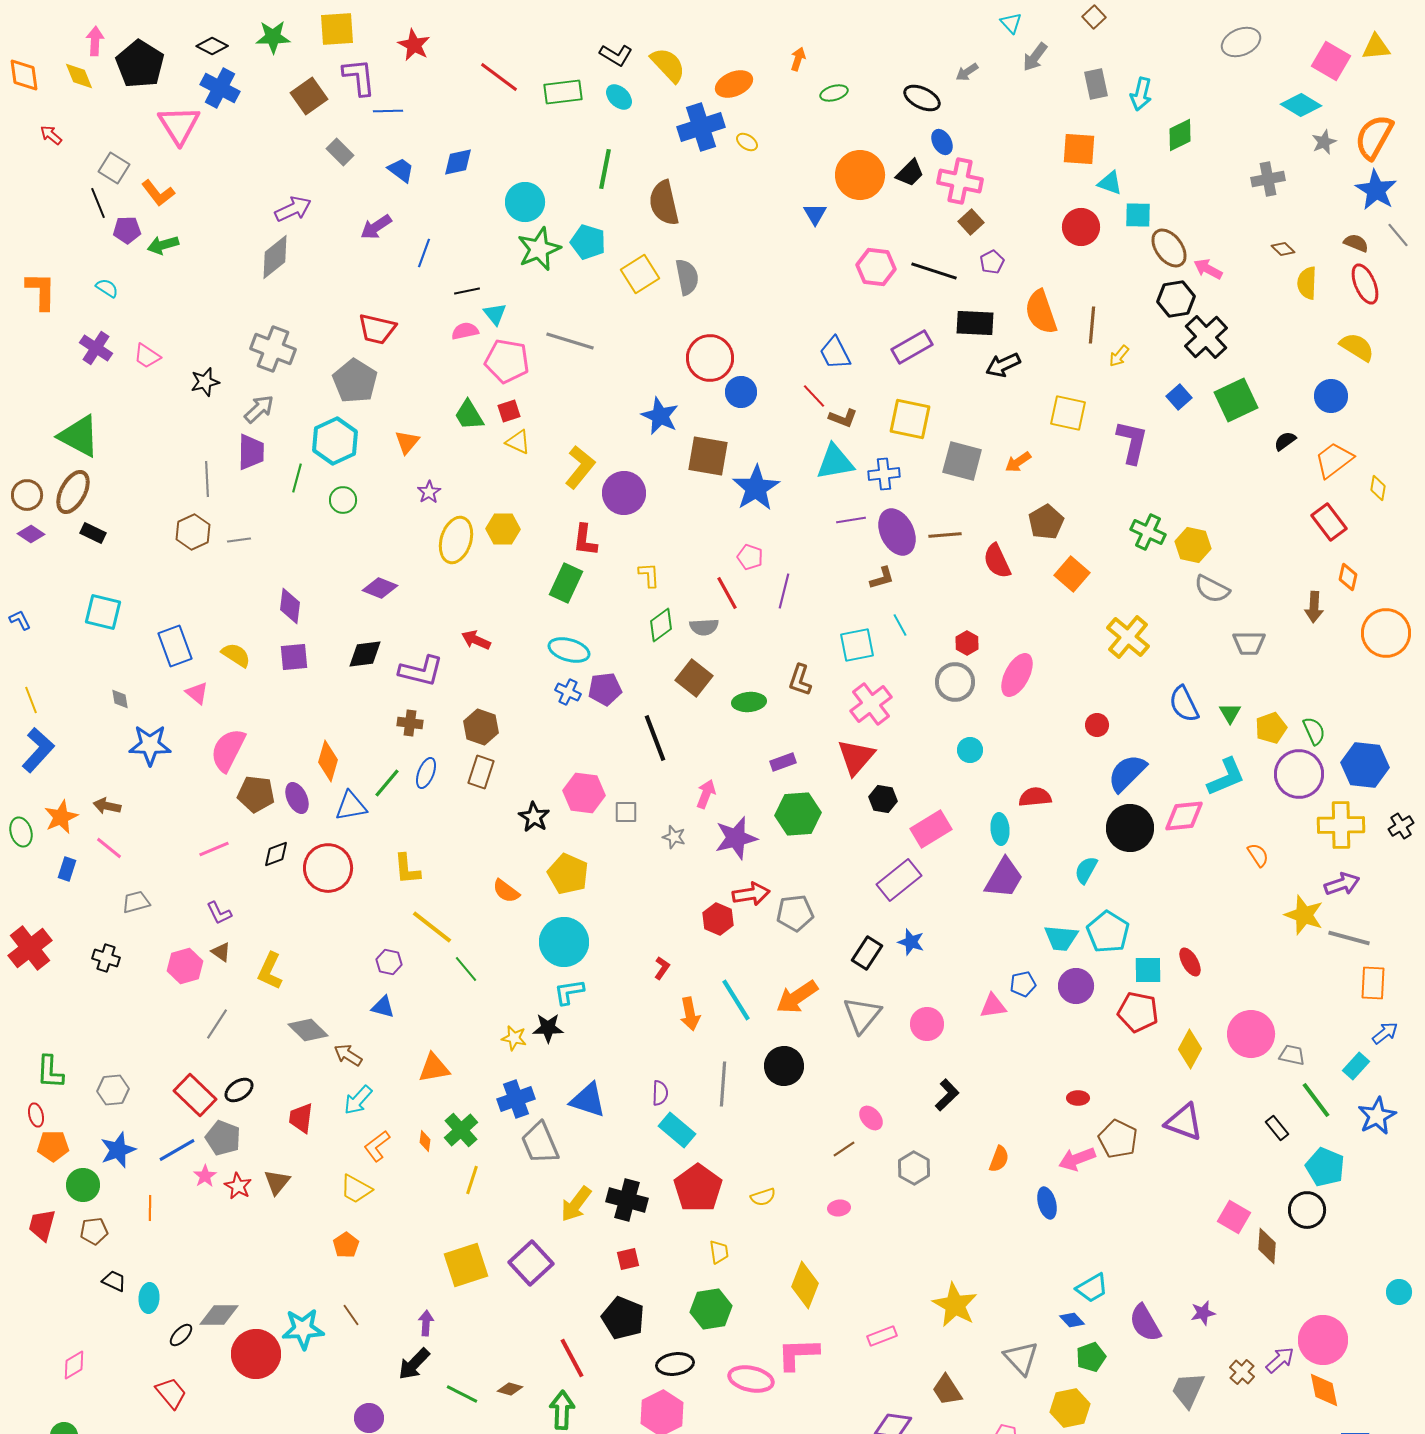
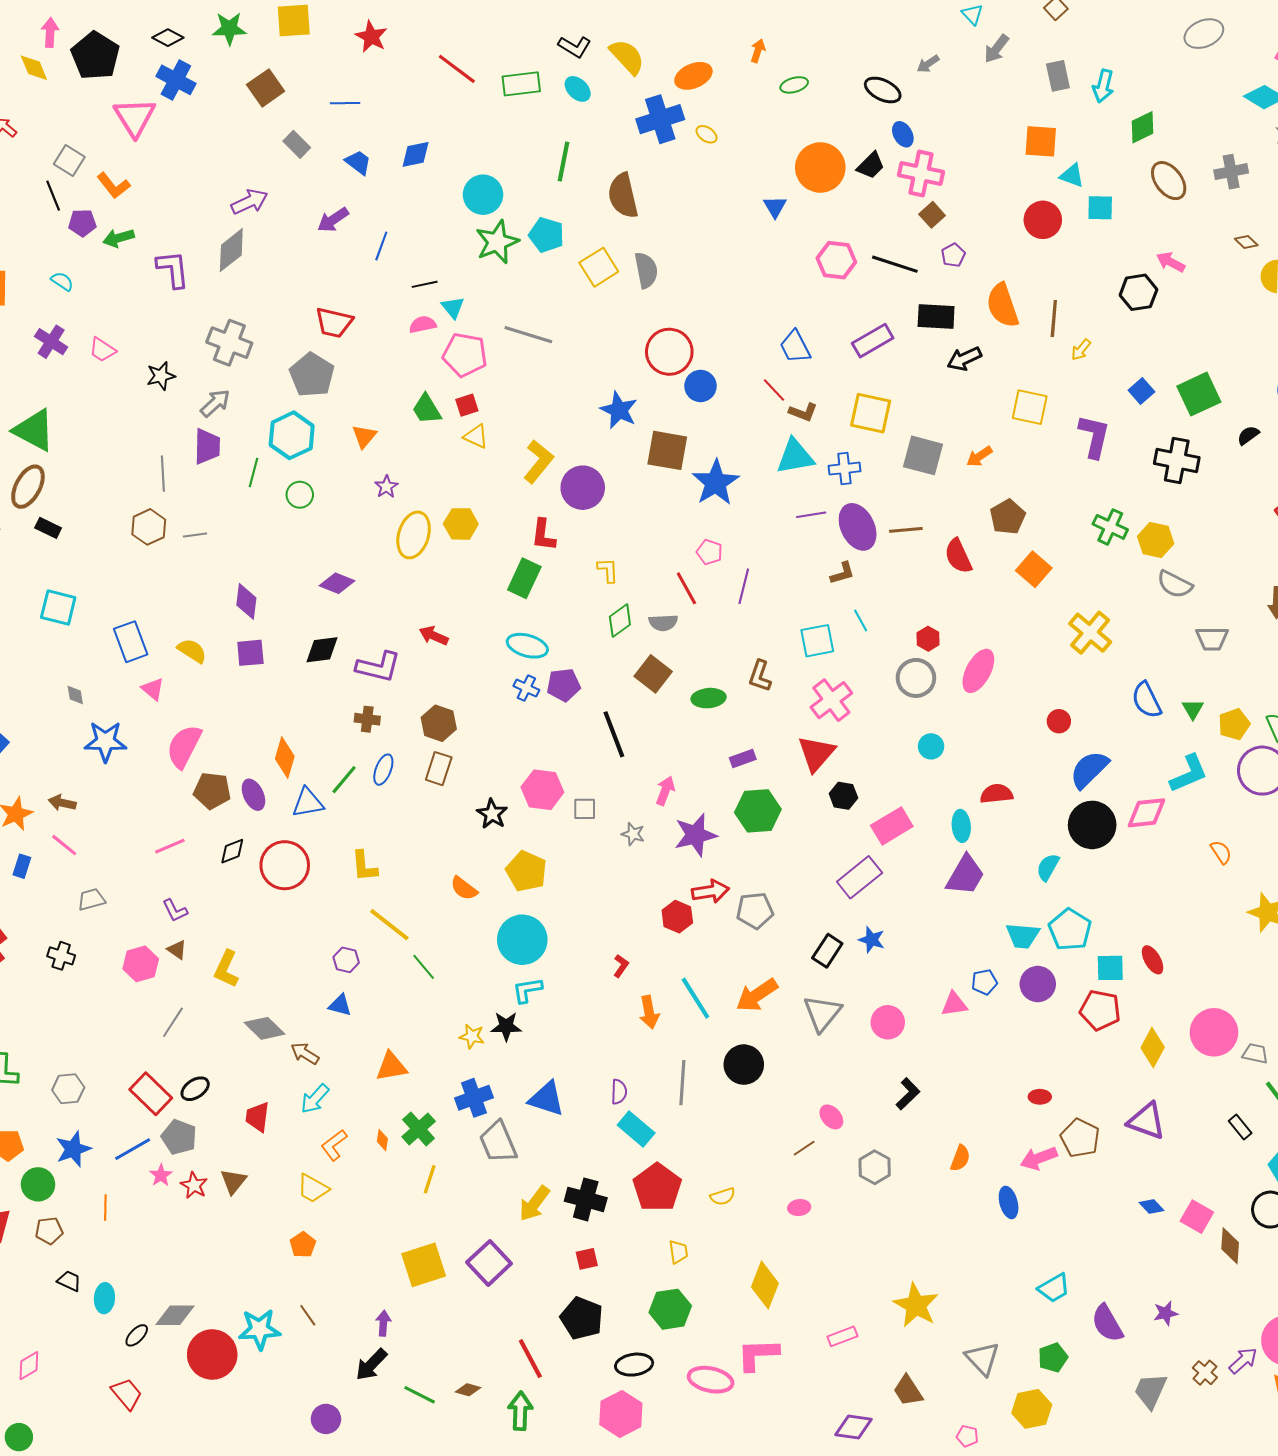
purple L-shape: (359, 77) -> (173, 269), moved
brown ellipse: (1169, 248) -> (1169, 181), moved
black cross: (1206, 337) -> (1177, 460), moved, turned -36
blue diamond: (1072, 1320) -> (1152, 1207), moved

